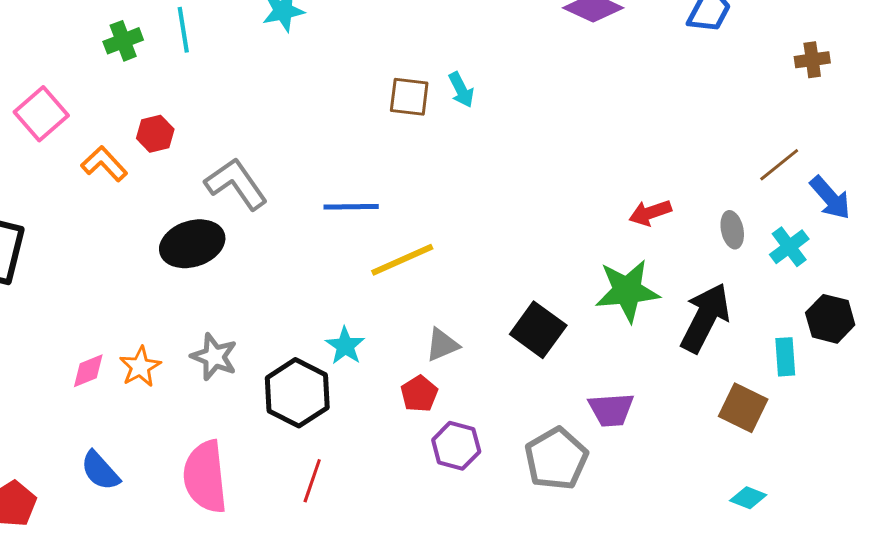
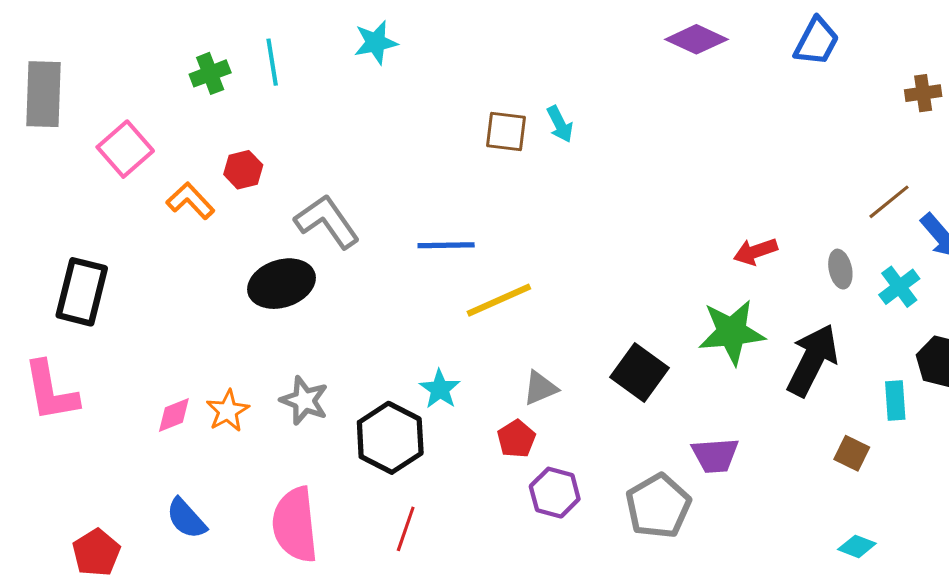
brown square: (743, 408) -> (852, 453), size x0.7

